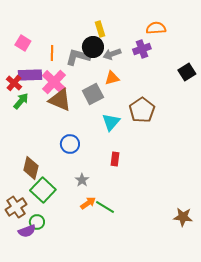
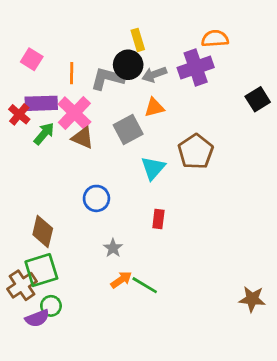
purple cross: (142, 49) -> (196, 68), size x1.4
brown triangle: (60, 100) -> (83, 138), size x0.7
green arrow: (21, 101) -> (44, 134), moved
green square: (43, 190) -> (41, 270), moved, turned 30

